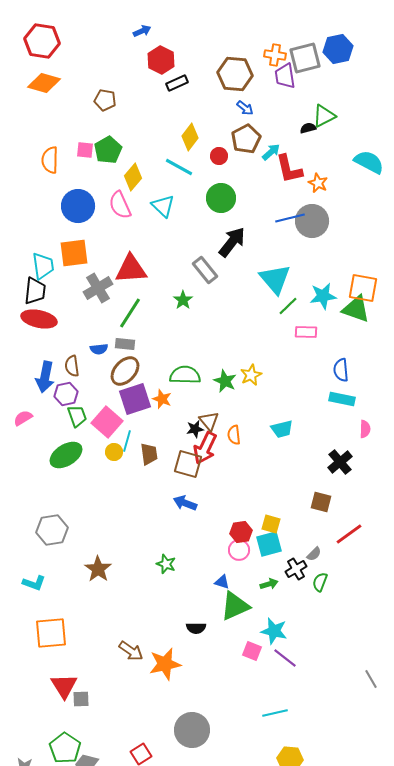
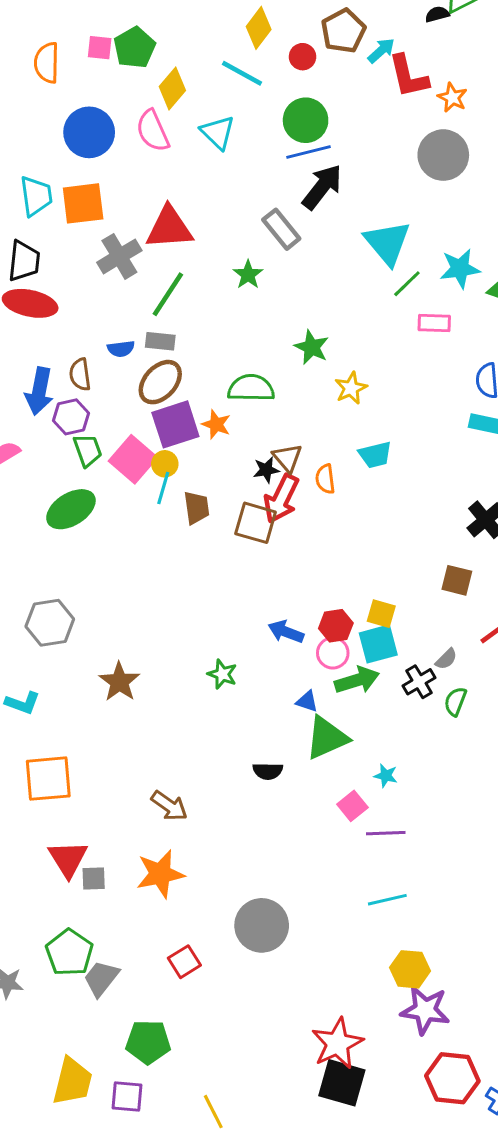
blue line: (290, 218) -> (309, 152), moved
cyan trapezoid: (43, 266) -> (36, 196), moved
green star: (225, 381) -> (312, 347), moved
cyan trapezoid: (282, 429) -> (375, 455), moved
yellow circle: (114, 452) -> (165, 464), moved
blue arrow: (185, 503) -> (286, 632), moved
green arrow: (269, 584) -> (357, 680), moved, size x1.6
cyan star: (274, 631) -> (386, 776), size x0.6
pink square: (252, 651) -> (352, 806), turned 30
purple line: (285, 658) -> (386, 833), moved, turned -40
orange star: (165, 664) -> (160, 874), moved

